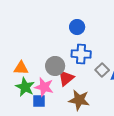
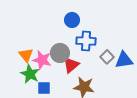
blue circle: (77, 27) -> (72, 20), moved
orange triangle: (21, 68) -> (26, 55), turned 49
pink star: (44, 87) -> (42, 60), moved

